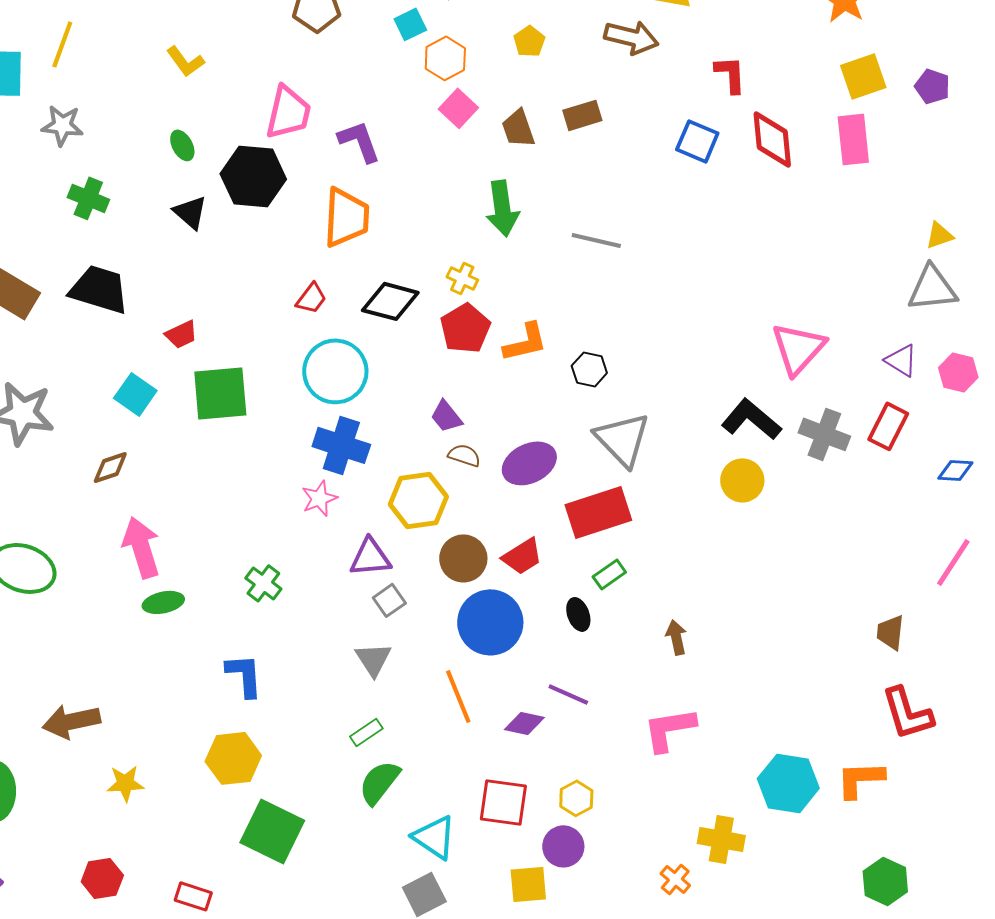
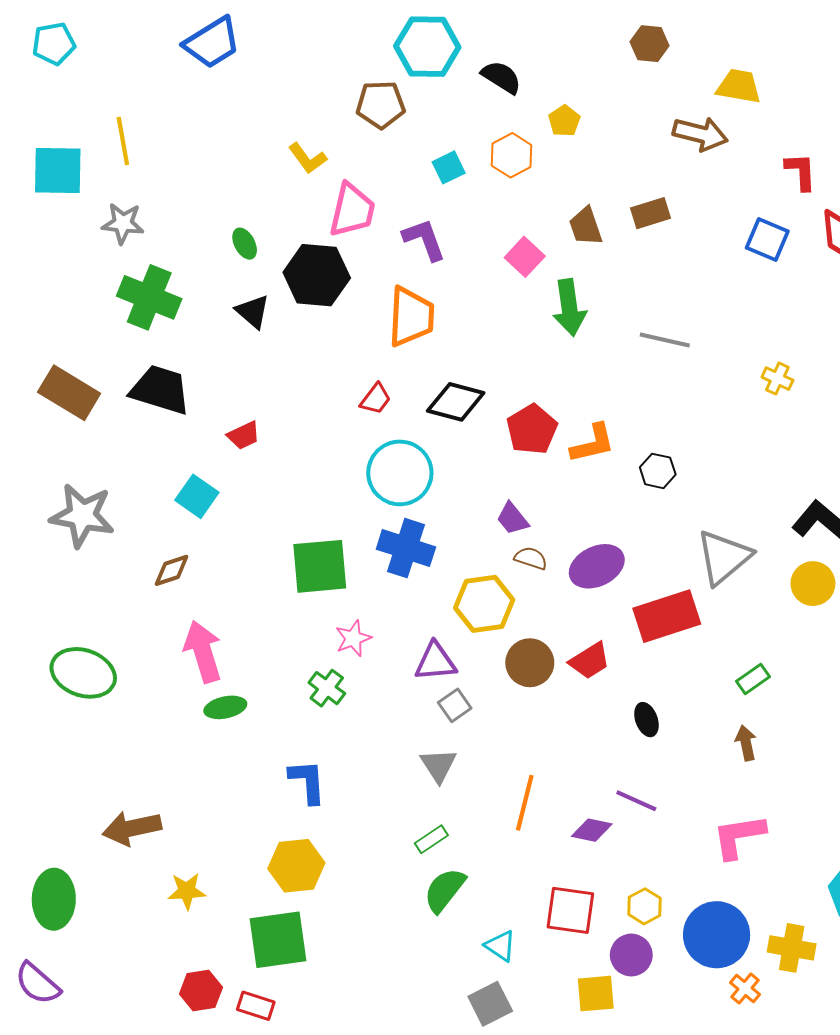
cyan square: (410, 24) -> (449, 167), moved
yellow pentagon: (529, 41) -> (564, 121), moved
yellow line: (62, 44) -> (123, 141), turned -30
yellow L-shape: (185, 61) -> (308, 158), moved
pink square: (458, 108) -> (525, 257), moved
green cross: (88, 198) -> (149, 297), size x1.5
yellow cross: (462, 278) -> (777, 379), moved
green square: (220, 393) -> (320, 566), moved
gray triangle: (622, 439) -> (724, 557), moved, turned 34
pink star: (319, 498) -> (353, 638), moved
green rectangle: (609, 574) -> (753, 679), moved
blue circle: (490, 622) -> (717, 935), moved
orange line: (458, 696) -> (525, 803), turned 36
green square: (272, 831) -> (278, 940), moved, turned -34
cyan triangle: (434, 837) -> (500, 946), size x0.7
red hexagon: (102, 878) -> (201, 991), moved

